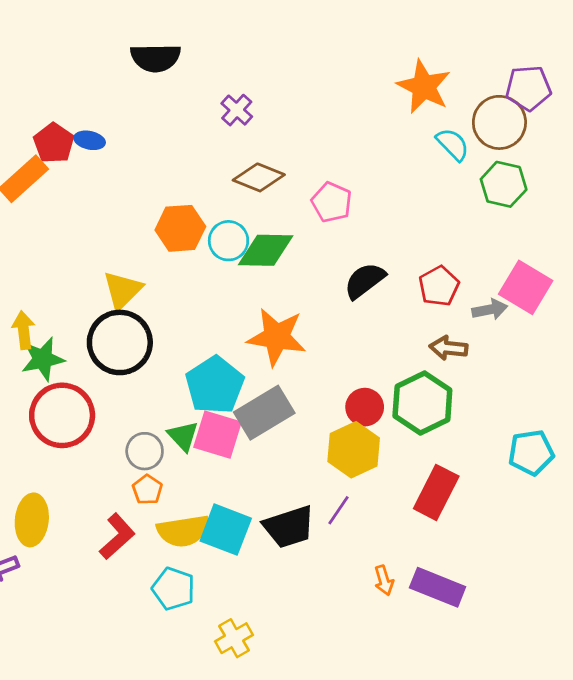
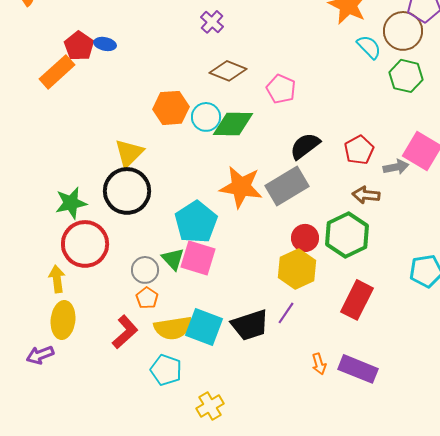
yellow arrow: (24, 330) -> (57, 279), moved
gray rectangle: (264, 413) -> (287, 186), moved

